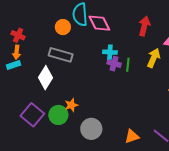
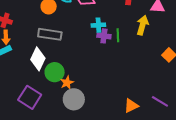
green circle: (58, 115) -> (55, 72), moved
gray circle: (91, 129) -> (74, 99), moved

